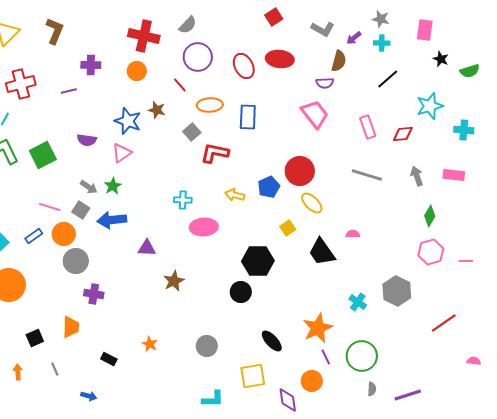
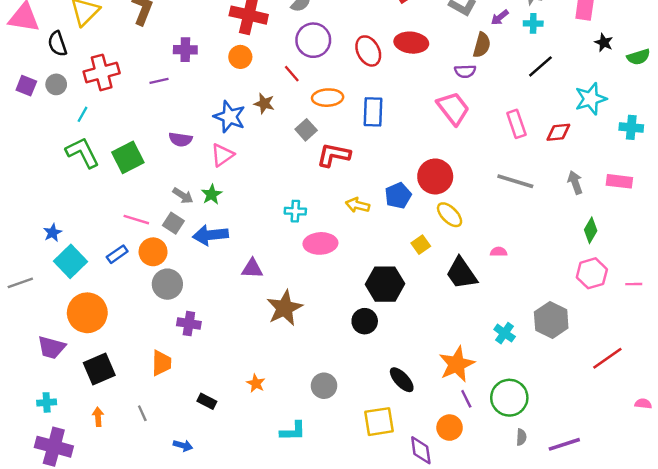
brown star: (174, 281) -> (285, 308), size x1.4
black square: (35, 338) -> (99, 369), moved, size x1.5
cyan L-shape: (213, 399) -> (293, 431), moved

